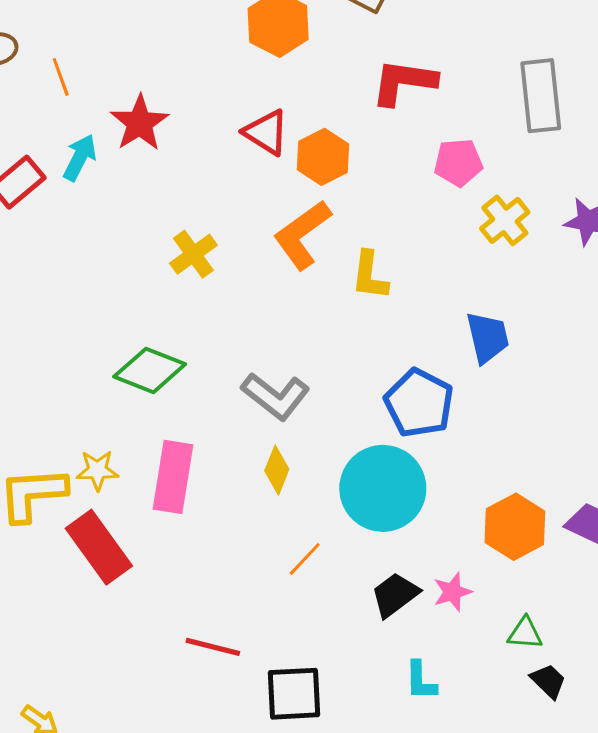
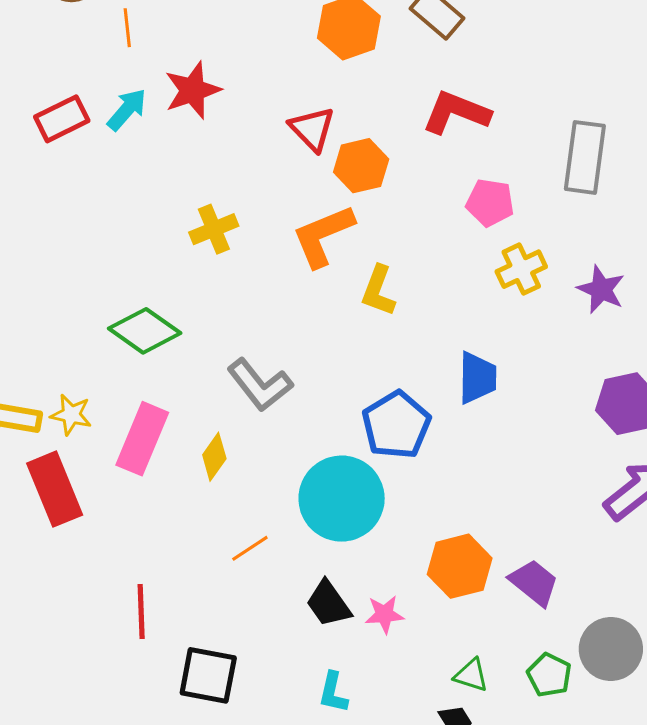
yellow diamond: (277, 470) -> (214, 457), moved
black trapezoid: (395, 595) -> (328, 604), turned -102
green triangle: (525, 633) -> (471, 675), moved
red line: (213, 647) -> (141, 612), turned 60

